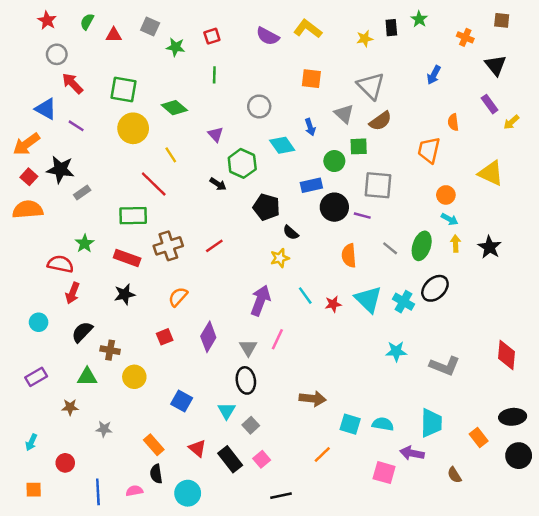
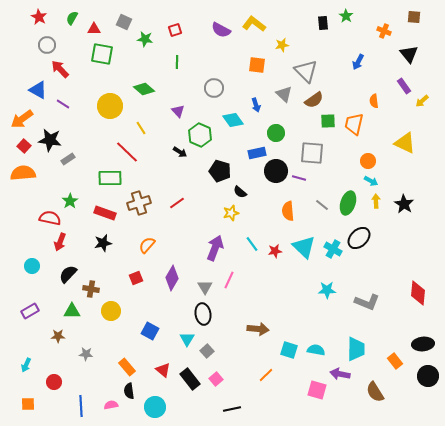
yellow star: (365, 39) -> (282, 45), moved
green square: (123, 89) -> (102, 54), moved
green square: (359, 146) -> (328, 121), moved
brown semicircle: (454, 475) -> (375, 392), size x1.5

